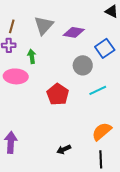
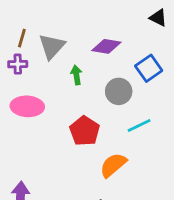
gray triangle: (44, 25) -> (52, 46), moved
green arrow: (32, 56) -> (76, 75), moved
orange semicircle: (102, 131) -> (113, 165), moved

